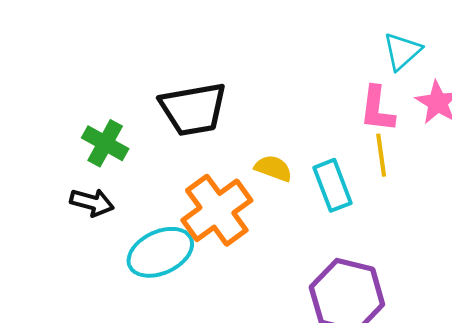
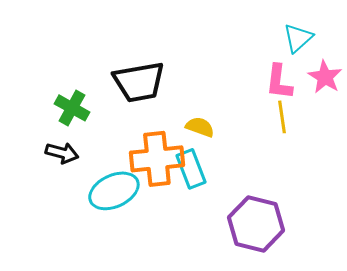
cyan rectangle: (332, 185) -> (191, 169), moved
orange cross: (217, 210) -> (157, 159), turned 30

